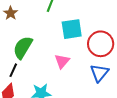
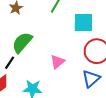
cyan square: (72, 29) -> (83, 23), moved

